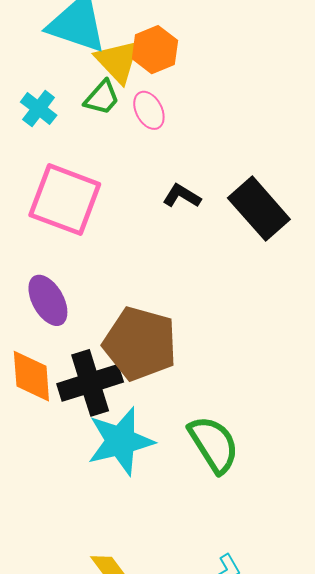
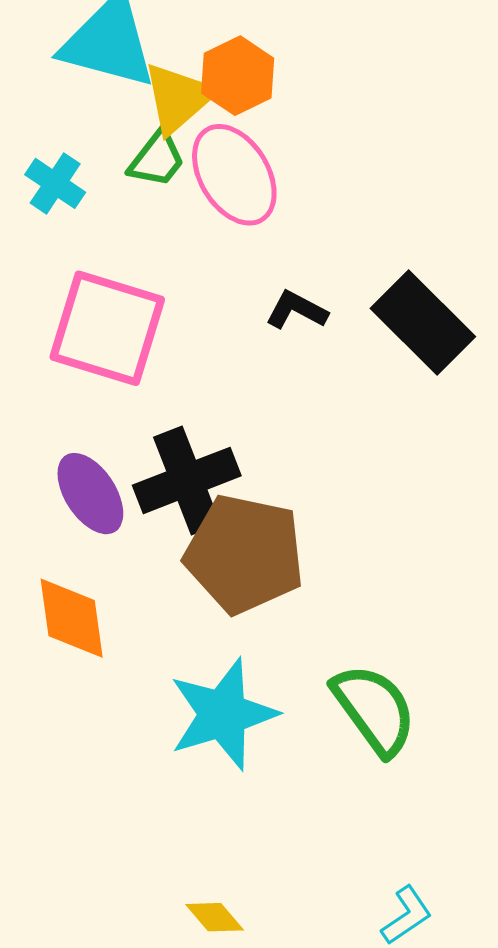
yellow triangle: (118, 61) -> (178, 98), turned 36
pink ellipse: (149, 110) -> (234, 175), size x1.6
black cross: (90, 383) -> (187, 480), moved

